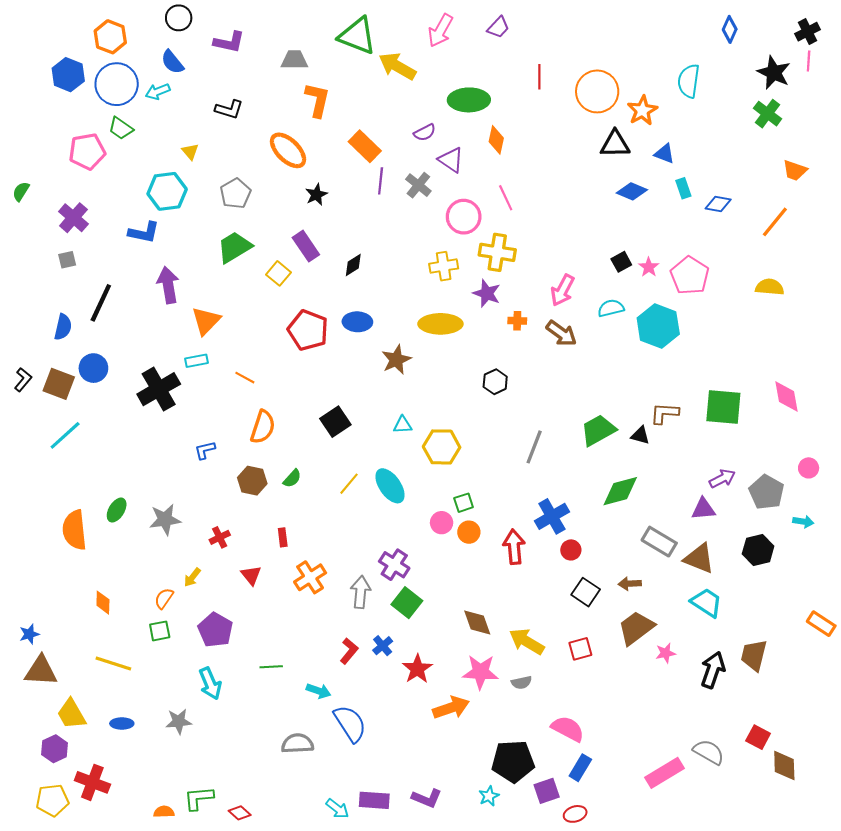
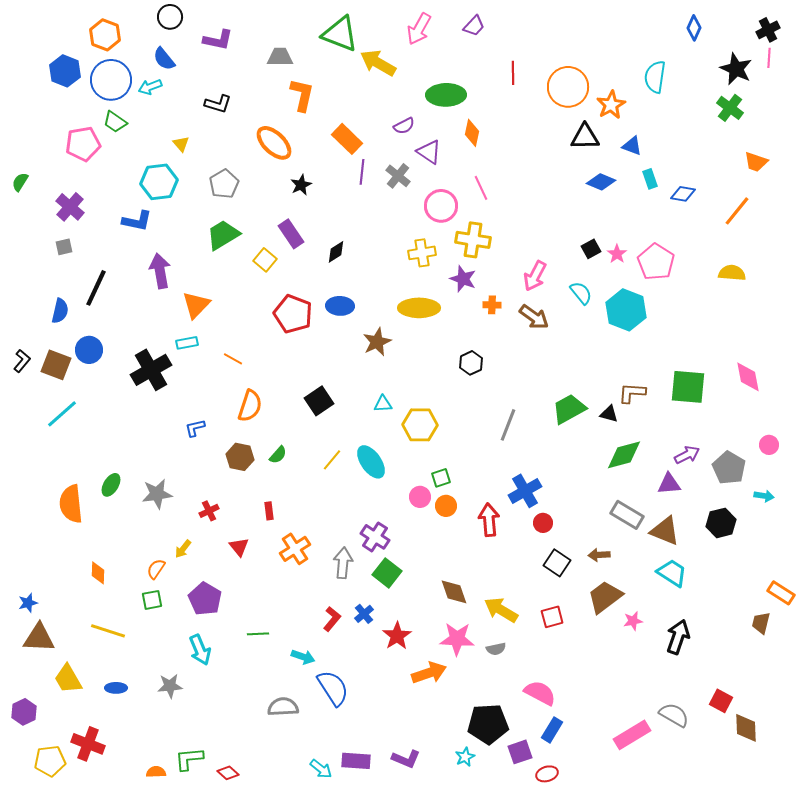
cyan semicircle: (611, 308) -> (581, 293), turned 65
green diamond: (620, 491) -> (624, 455), moved
brown trapezoid: (754, 655) -> (761, 623), moved, size x0.7
purple hexagon: (55, 749) -> (24, 712), moved

